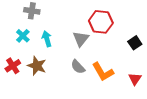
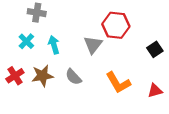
brown star: (37, 66) -> (42, 76), turned -30
gray semicircle: (78, 67) -> (73, 77), moved
red triangle: (135, 79) -> (155, 91), turned 40

